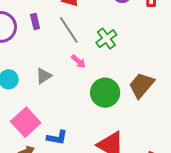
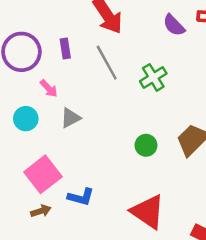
pink arrow: (78, 61) -> (49, 88), moved
green circle: (105, 93) -> (146, 145), size x0.6

